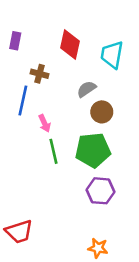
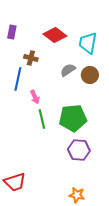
red diamond: (70, 44) -> (55, 35), turned -65
brown circle: (102, 112) -> (90, 75), moved

